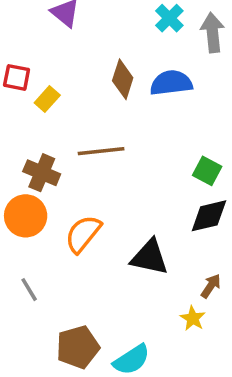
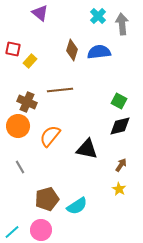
yellow star: (193, 318) -> (119, 189), moved

